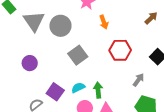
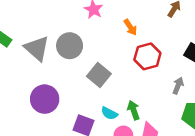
orange arrow: (104, 22) -> (130, 27), moved
purple circle: (30, 63) -> (45, 99), size x1.5
cyan semicircle: (78, 88) -> (109, 113), turned -112

